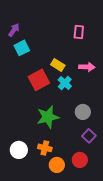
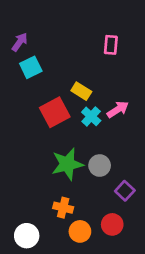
pink arrow: (87, 67) -> (118, 109), moved, turned -35
gray circle: (83, 112) -> (100, 166), moved
white circle: (19, 150) -> (27, 236), moved

